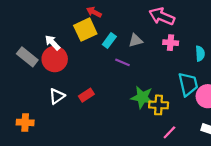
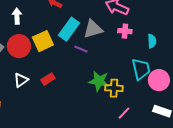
yellow square: (85, 30) -> (43, 41), moved
cyan rectangle: (109, 40) -> (69, 29), size x1.6
gray triangle: (136, 40) -> (93, 29), size x1.5
white arrow: (52, 43) -> (17, 16), moved, turned 42

